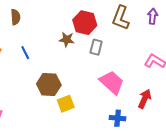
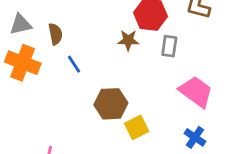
brown semicircle: (15, 17) -> (55, 34), moved
blue cross: (118, 118) -> (195, 137), moved, turned 35

